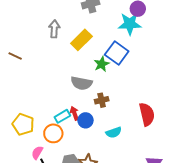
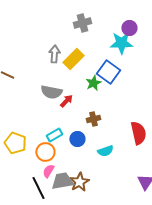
gray arrow: (54, 29) -> (54, 54), moved
gray semicircle: (81, 83) -> (51, 92), moved
red arrow: (74, 113) -> (66, 101), moved, turned 64
pink semicircle: (37, 153) -> (48, 171), moved

